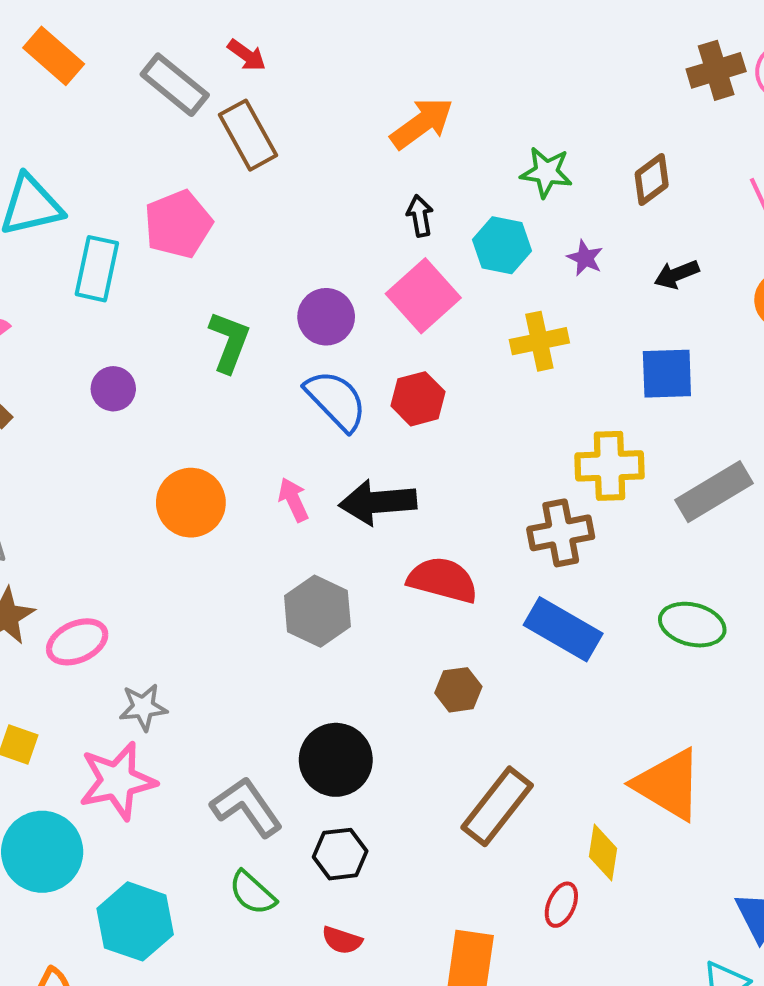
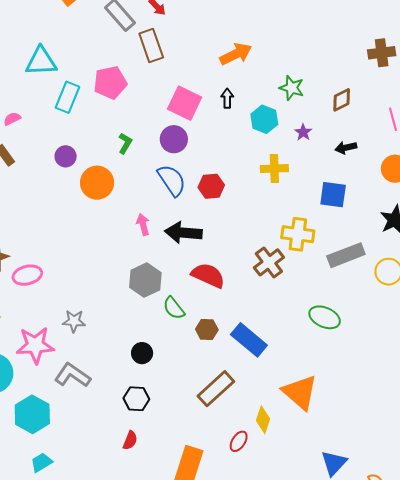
pink square: (423, 296) -> (185, 103), moved, turned -32
green L-shape: (229, 342) -> (125, 143), size x0.7
orange circle: (191, 503) -> (97, 183), moved
brown cross: (561, 533) -> (269, 262), turned -36
blue rectangle: (563, 629) -> (249, 340), moved
gray star: (143, 707) -> (74, 321), moved
black circle: (336, 760) -> (142, 353), size x0.6
gray L-shape: (247, 807) -> (72, 375), moved, turned -30
green semicircle: (252, 893) -> (174, 308), moved
red semicircle: (342, 940) -> (130, 440), turned -96

